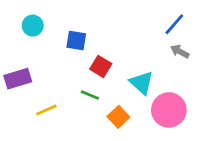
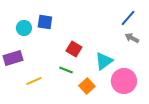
cyan circle: (33, 26) -> (24, 28), moved
blue square: (76, 41) -> (45, 22), moved
cyan triangle: (142, 83) -> (104, 61), turned 42

